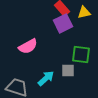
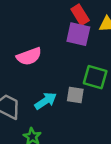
purple square: (63, 23) -> (78, 34), turned 30

